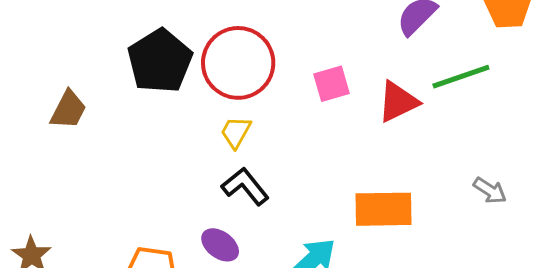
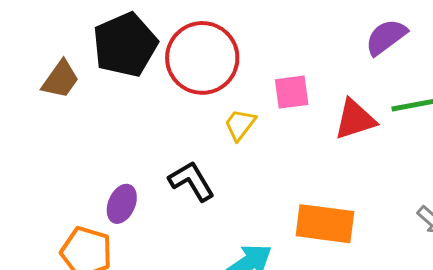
brown trapezoid: (68, 110) -> (60, 79), moved
yellow trapezoid: (236, 132) -> (240, 125), moved
purple ellipse: (220, 245) -> (122, 204), moved, turned 69

